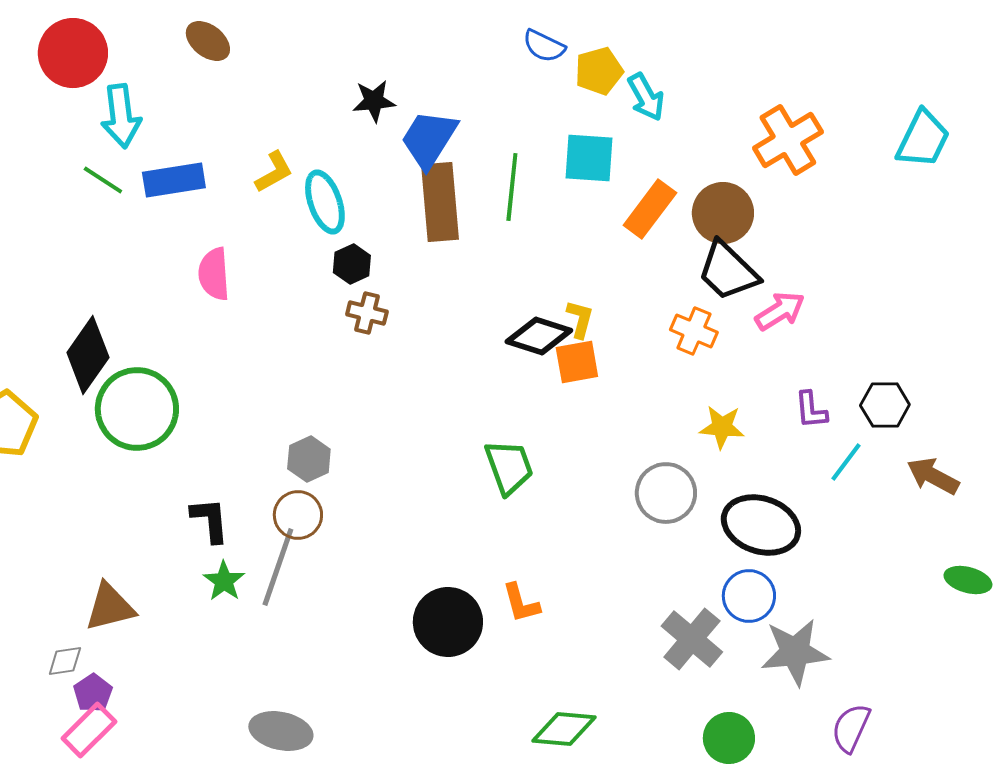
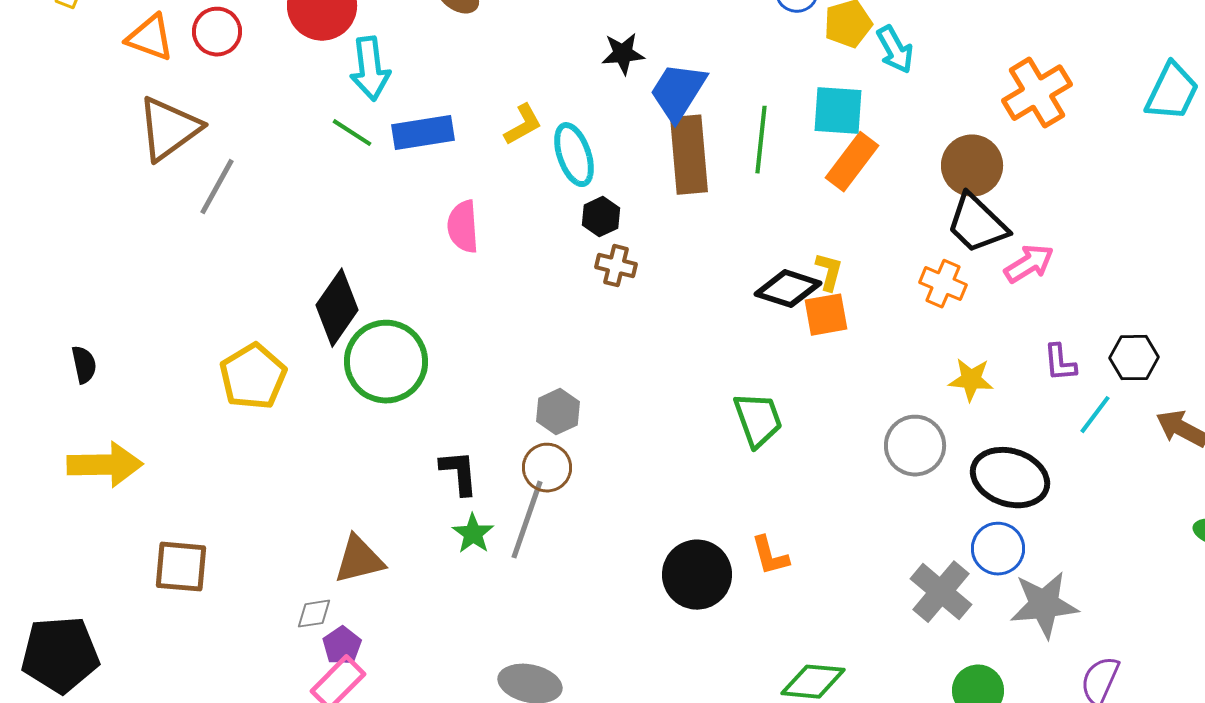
orange rectangle: (650, 209) -> (852, 162), moved

